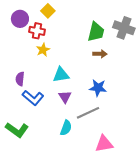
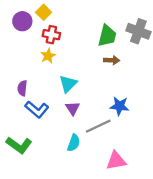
yellow square: (48, 11) -> (44, 12), moved
red cross: (37, 31) -> (51, 35), moved
cyan triangle: (61, 75) -> (68, 84), turned -36
blue star: (98, 88) -> (119, 106), moved

